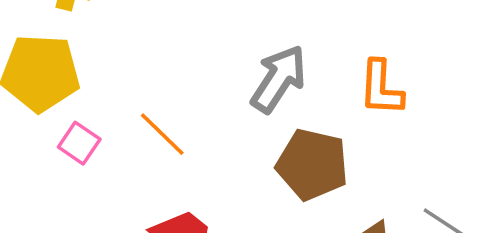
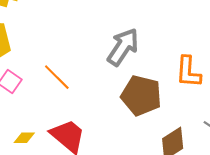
orange L-shape: (381, 88) -> (188, 72), moved

